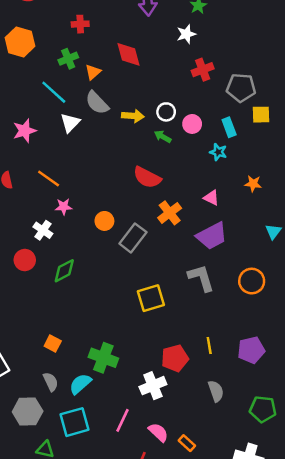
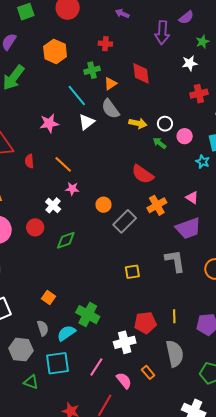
yellow square: (151, 298) -> (132, 272), size x0.7
gray semicircle: (216, 391) -> (175, 354), size x1.5
orange rectangle: (187, 443) -> (148, 372), moved

